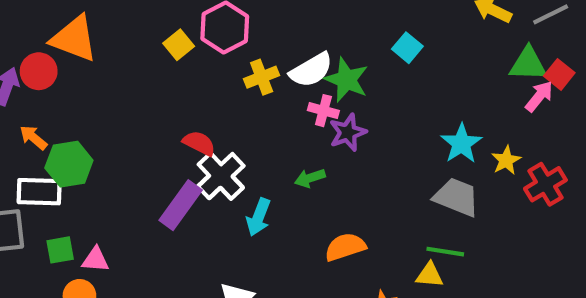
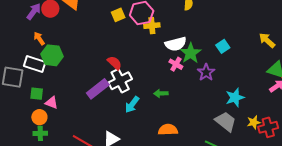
yellow cross: (262, 77) -> (152, 26), moved
purple star: (348, 132) -> (206, 72), moved, turned -30
yellow star: (506, 160) -> (254, 122), moved

